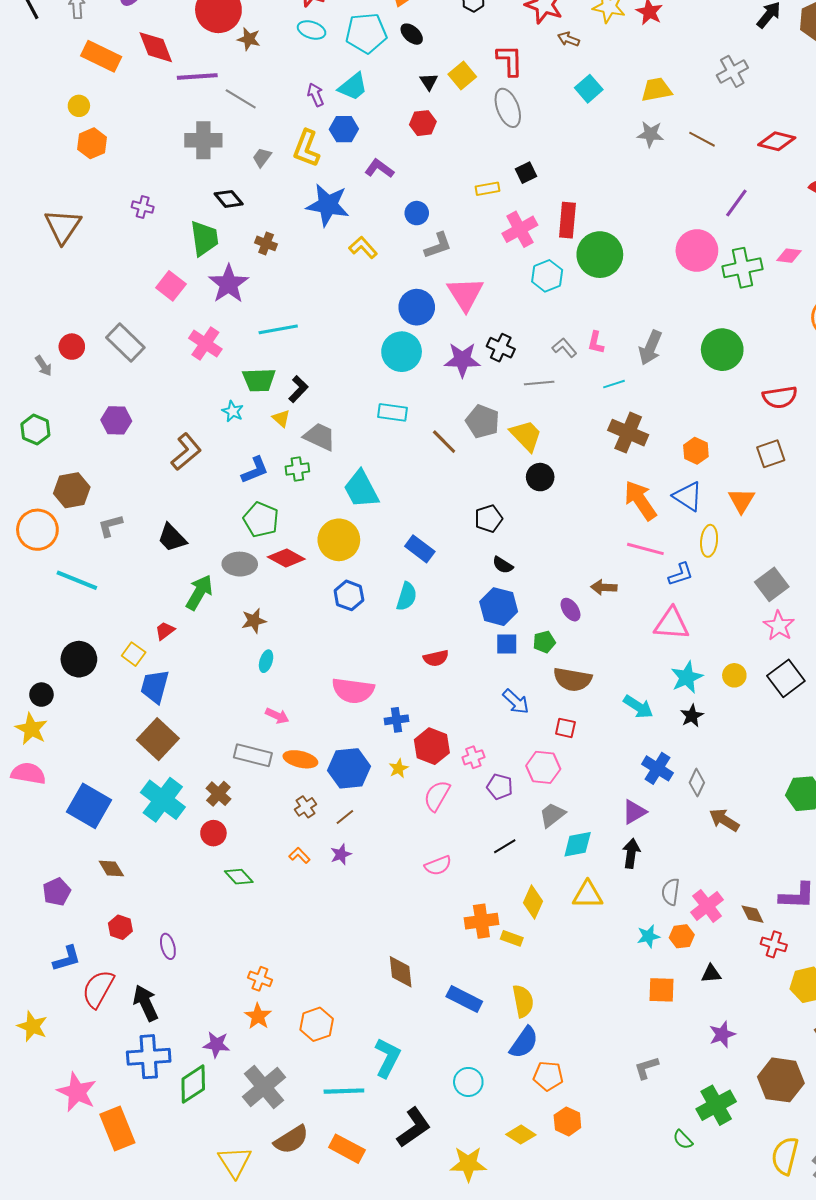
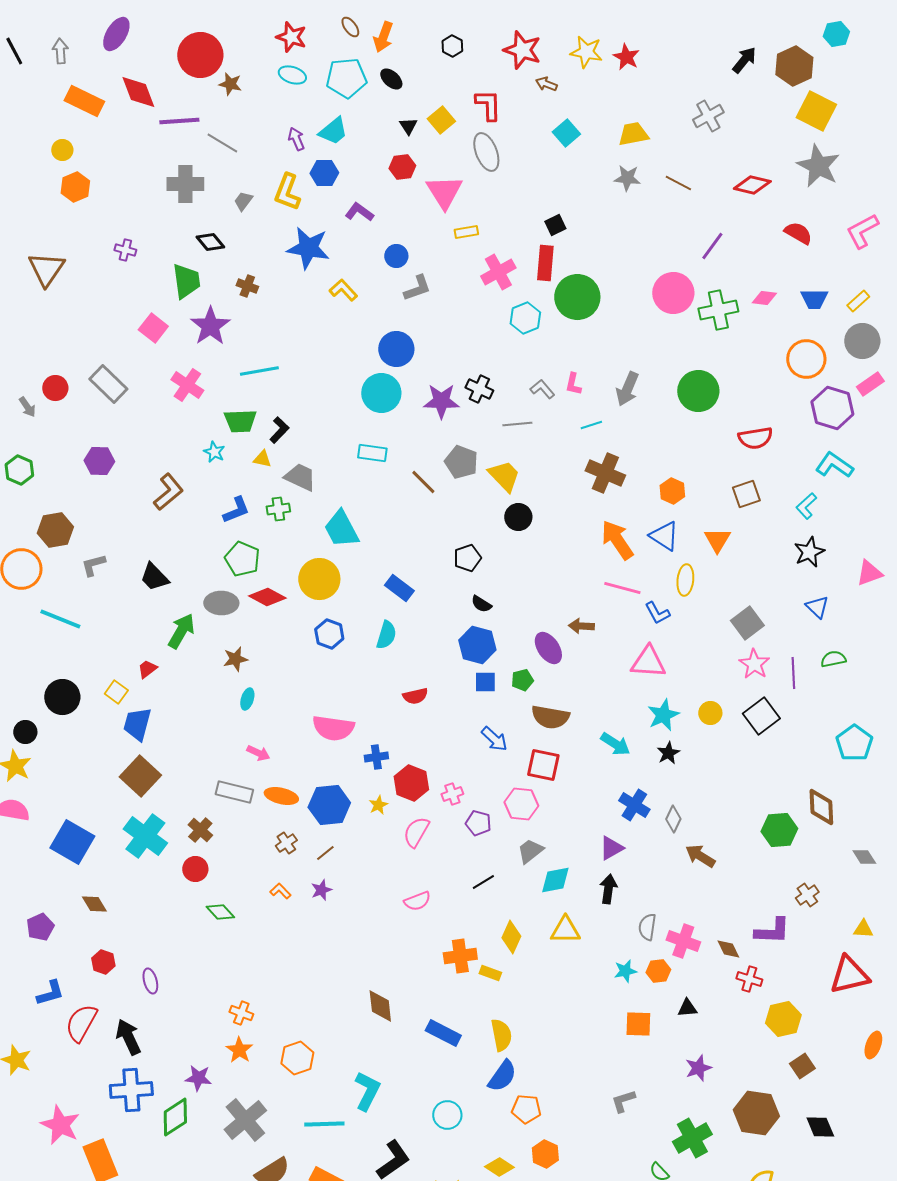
black square: (526, 173) -> (555, 225), moved
pink triangle: (465, 294) -> (444, 192), moved
yellow triangle: (281, 418) -> (262, 459), turned -30
blue L-shape: (681, 574) -> (657, 613), turned 80
purple ellipse: (570, 610) -> (548, 648), size x1.4
red square: (565, 728) -> (543, 765), size x1.6
pink cross: (707, 906) -> (683, 941), turned -32

